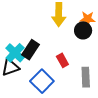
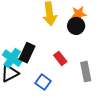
blue square: (42, 81) -> (43, 82), size x0.7

